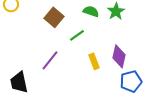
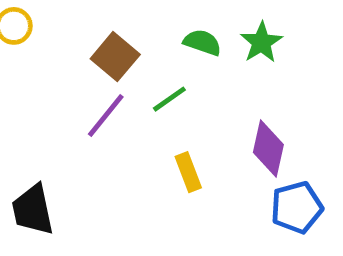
purple line: (50, 60) -> (106, 116), moved
yellow rectangle: (94, 61) -> (188, 172), moved

